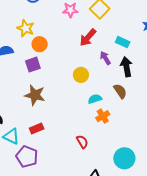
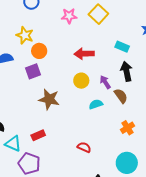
red arrow: (88, 37) -> (84, 54), moved, turned 48
purple arrow: (105, 58) -> (105, 82), moved
brown star: (35, 95) -> (49, 99), moved
orange cross: (103, 116) -> (128, 128), moved
red semicircle: (82, 142) -> (84, 147), turned -32

